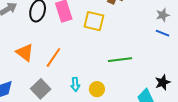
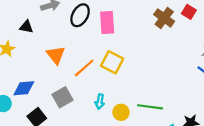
yellow square: (94, 21) -> (112, 62), moved
green line: (120, 60) -> (150, 107), moved

